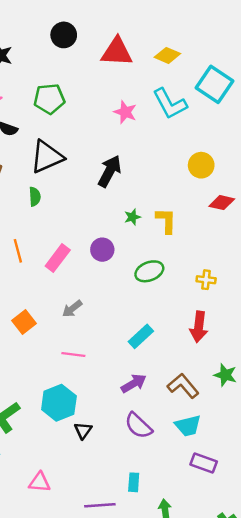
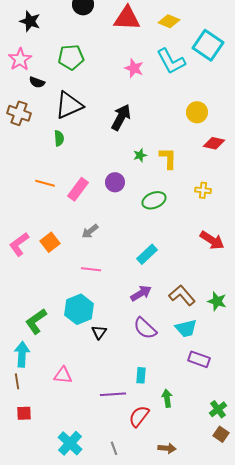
orange line: (18, 251) -> (45, 183), turned -60
yellow cross: (206, 280) -> (203, 190), moved
red arrow: (199, 327) -> (212, 240), moved, turned -65
green star: (225, 375) -> (217, 301), moved

